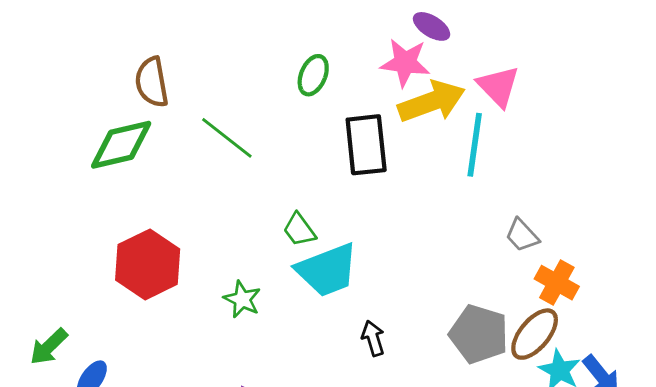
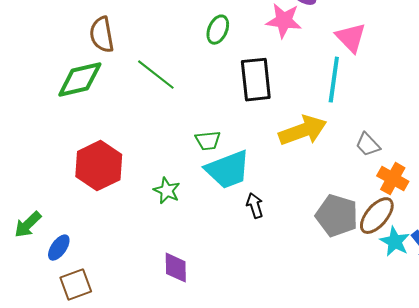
yellow arrow: (432, 102) -> (303, 131), moved
green trapezoid: (299, 230) -> (208, 141), turned -60
black arrow: (373, 338) -> (255, 206), moved

